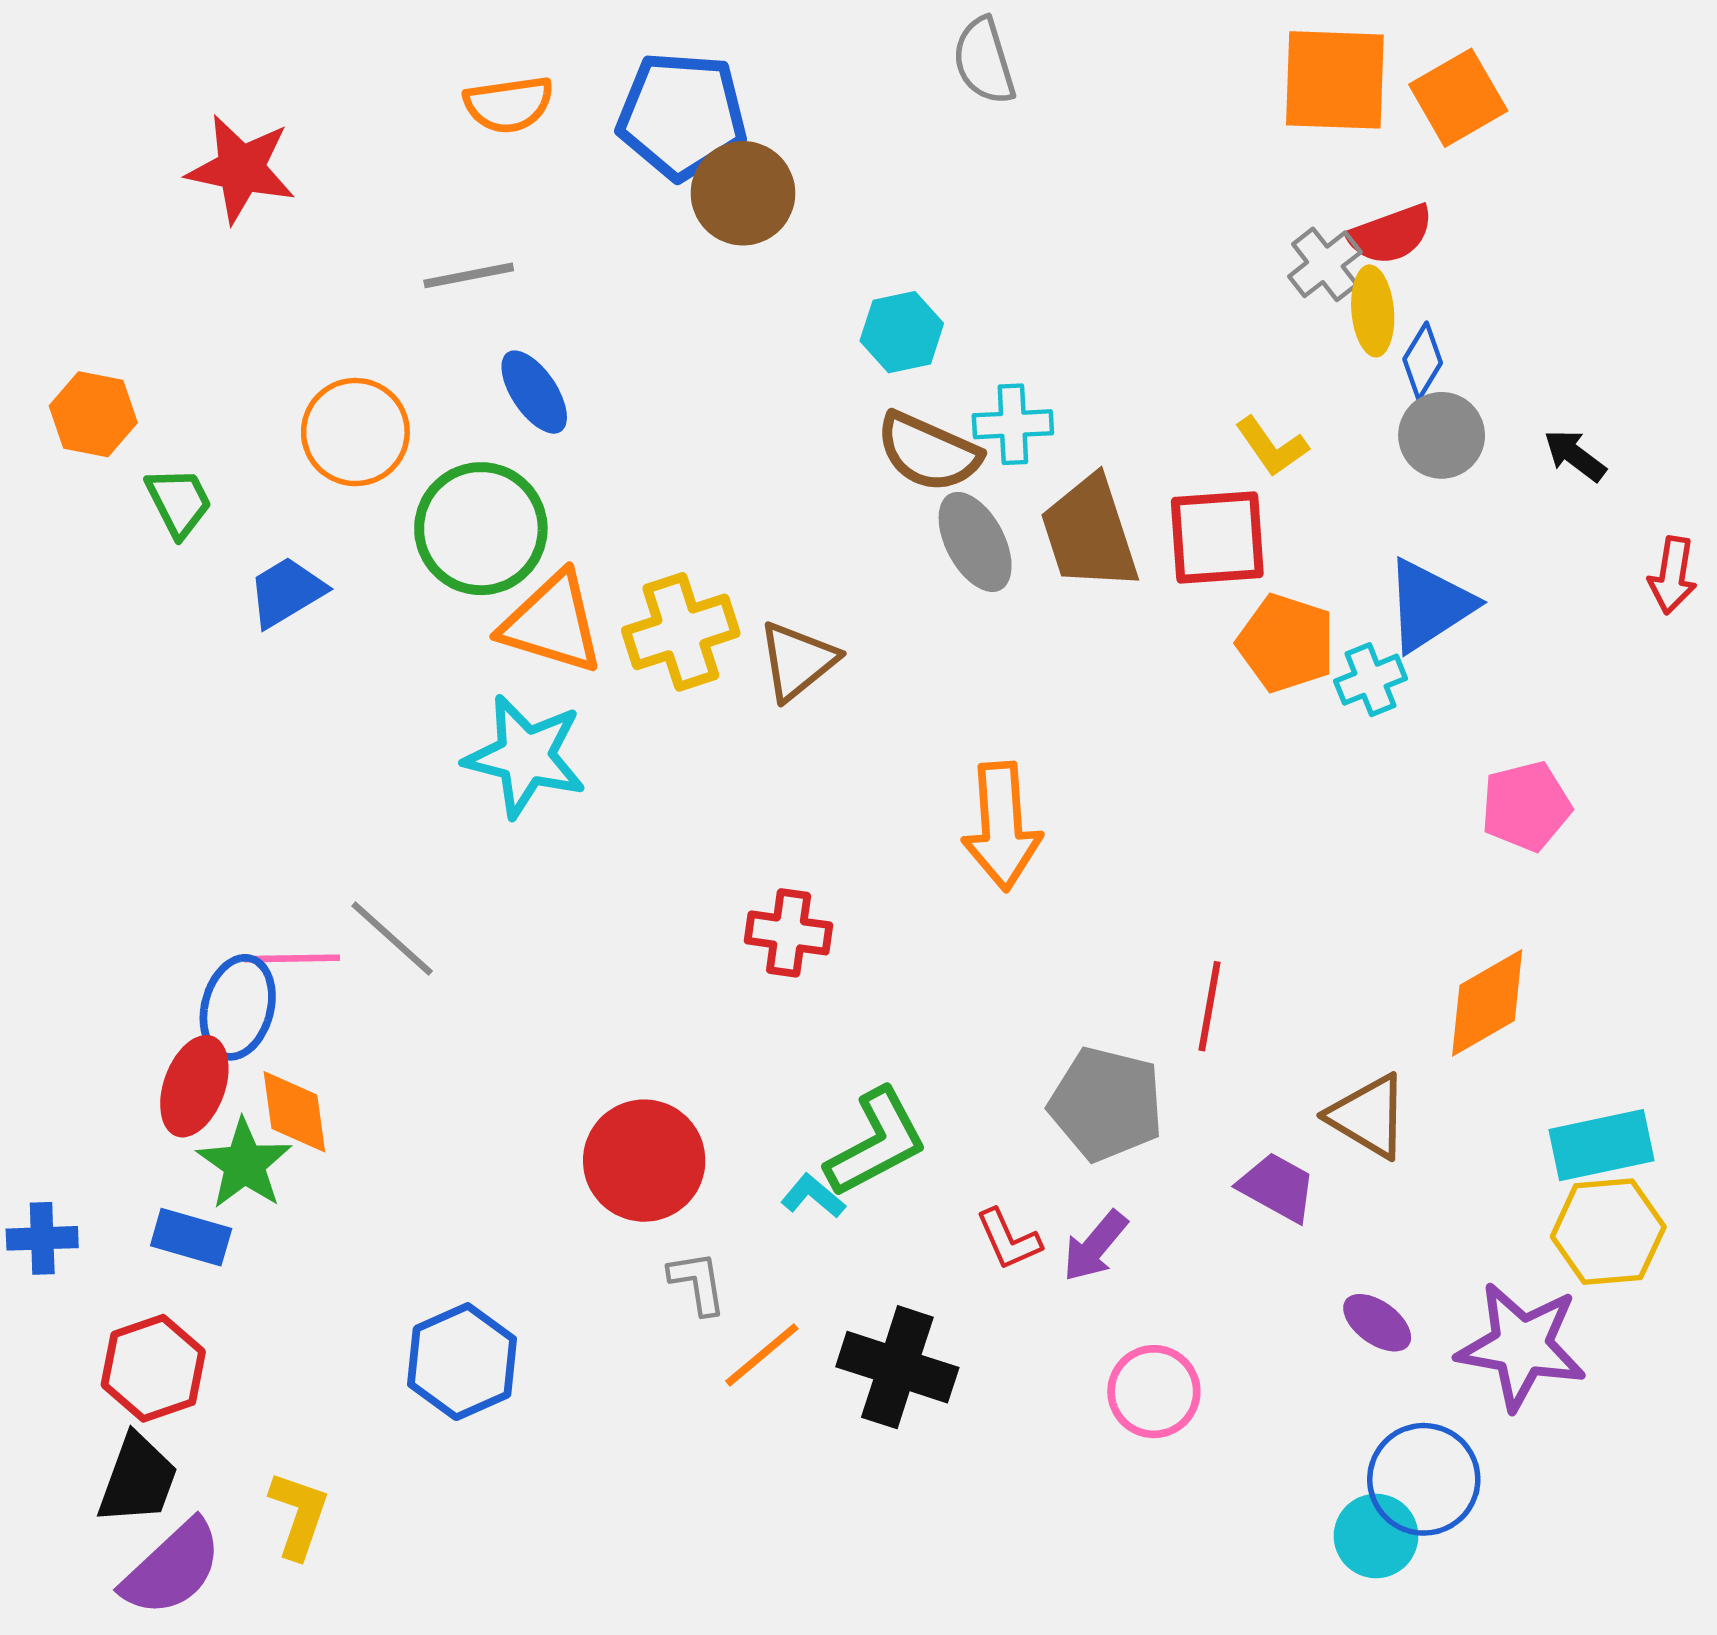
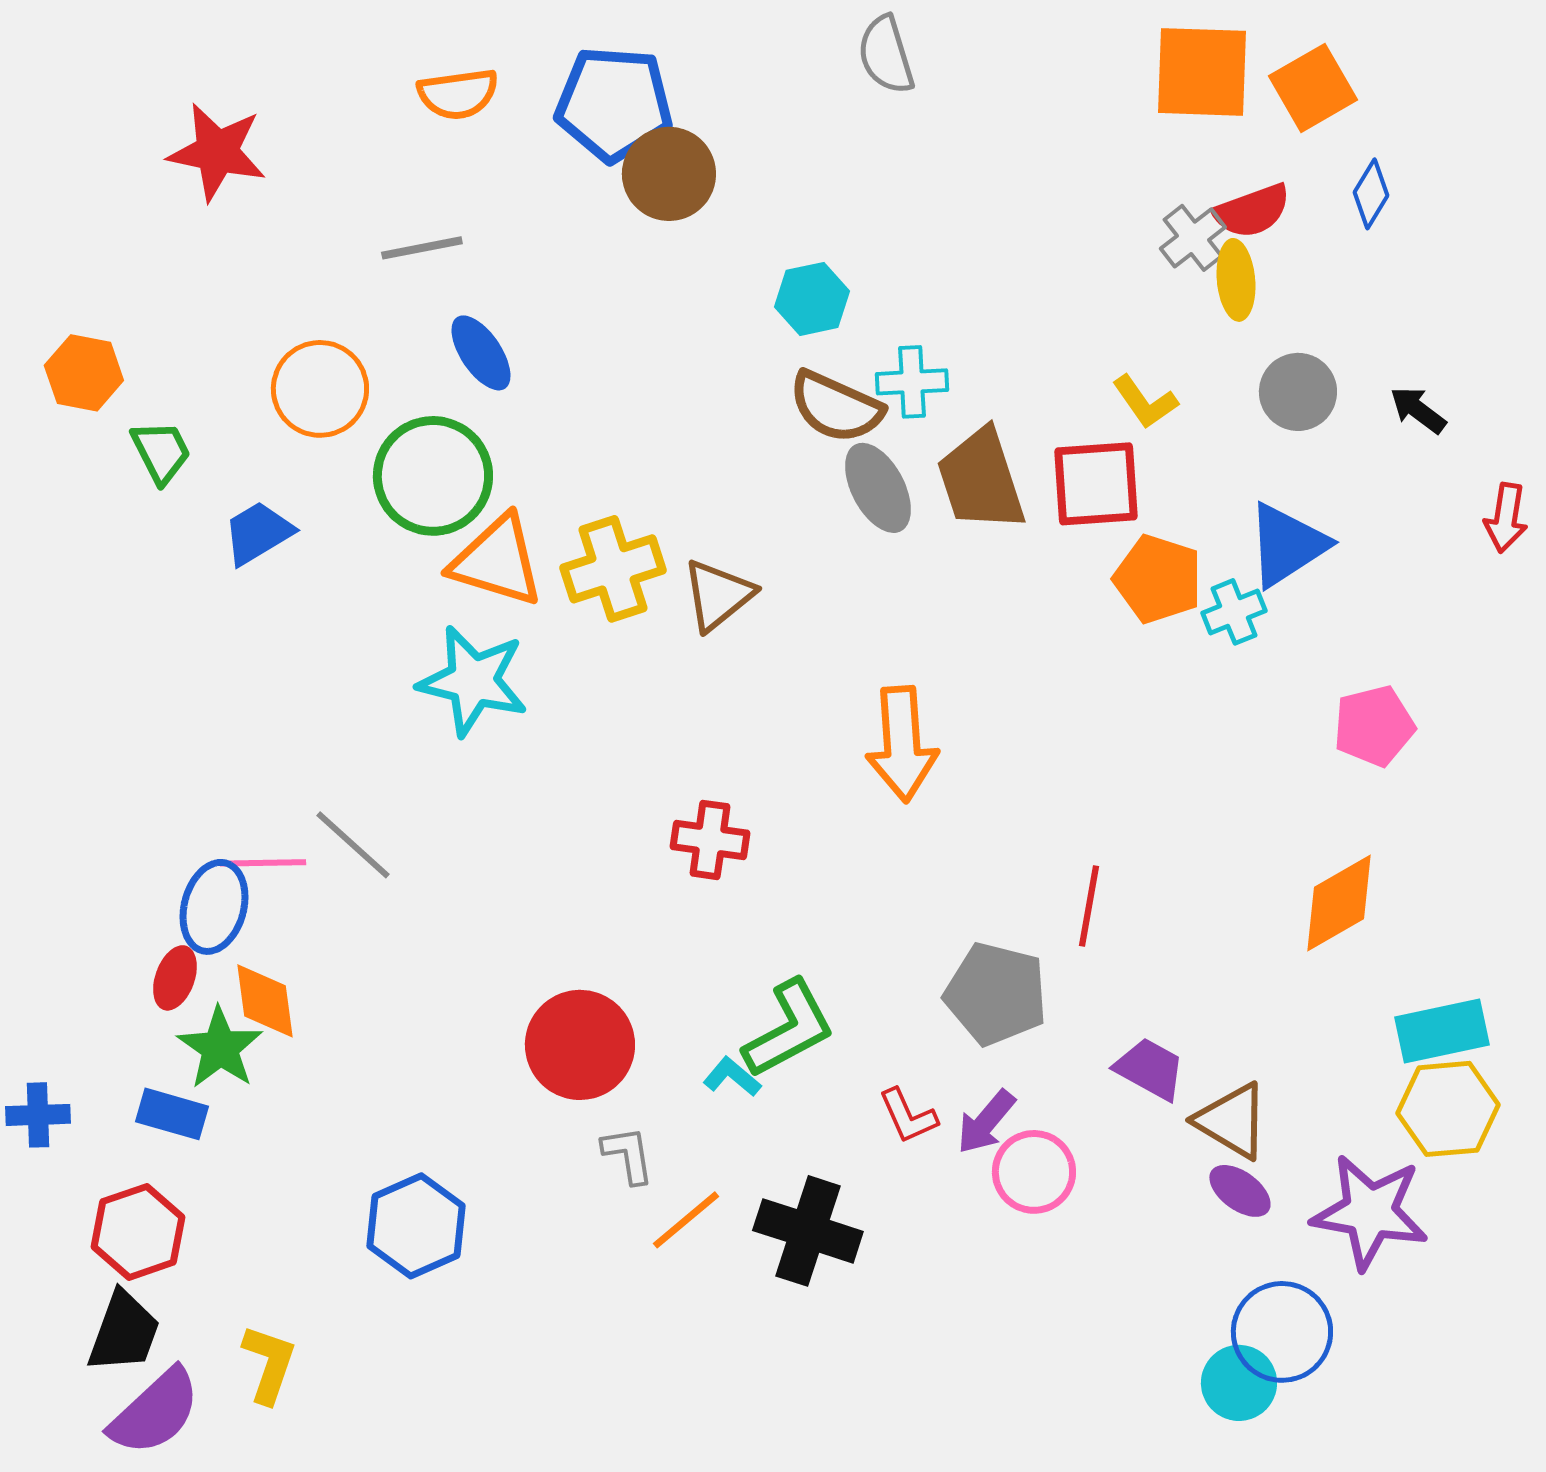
blue diamond: (1423, 361) -> (1371, 194), moved
red ellipse: (194, 1086) -> (175, 978), size x0.7
brown triangle: (1368, 1116) -> (1232, 1121), moved
pink circle: (1154, 1392) -> (1034, 1172), moved

